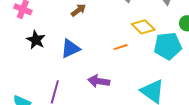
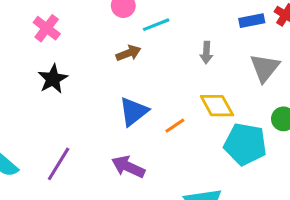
orange line: (121, 47) -> (175, 126), turned -32
blue triangle: (70, 49) -> (134, 112), moved, turned -30

